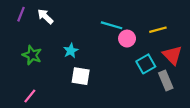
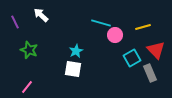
purple line: (21, 14) -> (15, 22), moved, turned -48
cyan star: (71, 51) -> (76, 51), moved

